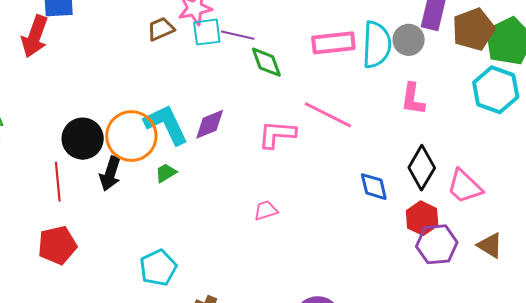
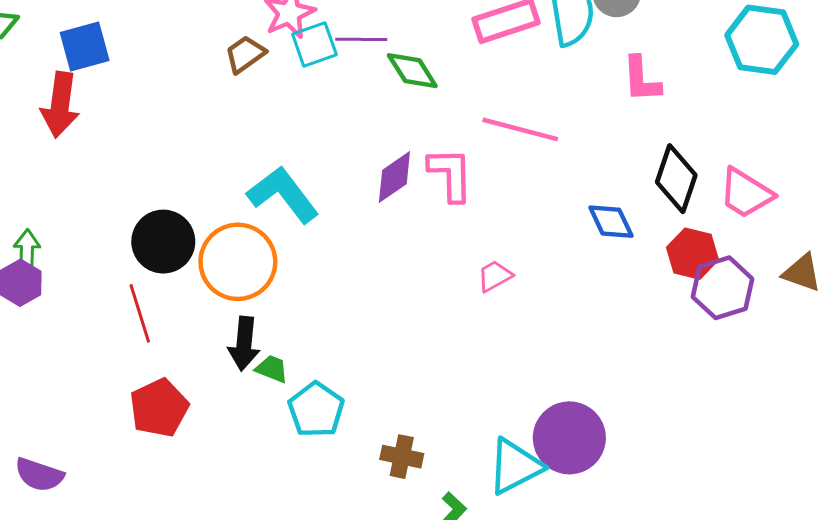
purple diamond: (210, 124) -> (394, 177), moved
pink L-shape: (277, 134) -> (451, 174), turned 96
orange circle: (131, 136) -> (238, 262), moved
green trapezoid: (166, 173) -> (272, 369), moved, turned 65
black arrow: (110, 174) -> (244, 344), moved
pink trapezoid: (266, 210) -> (495, 276), moved

